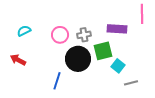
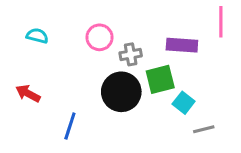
cyan semicircle: (24, 31) -> (37, 36), moved, turned 40
pink circle: (60, 35) -> (99, 37), moved
blue line: (57, 81) -> (70, 126), moved

